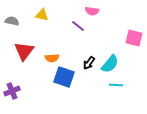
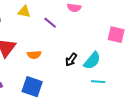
purple line: (78, 26) -> (50, 23), moved
blue square: (64, 77) -> (32, 87), moved

